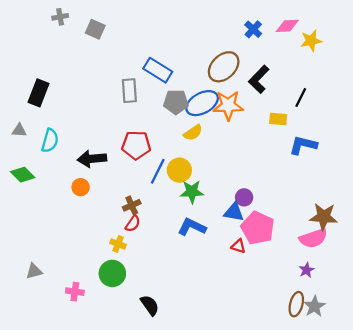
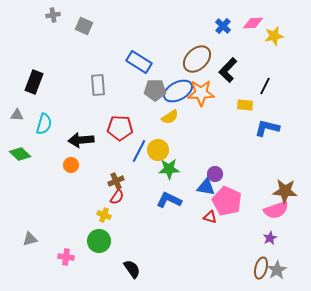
gray rectangle: (129, 91) -> (98, 85), moved

